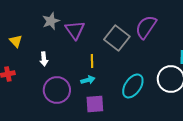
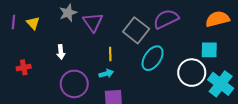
purple semicircle: (146, 27) -> (166, 19), turned 30
yellow triangle: (16, 41) -> (33, 23), moved
cyan ellipse: (133, 86) -> (153, 58), moved

